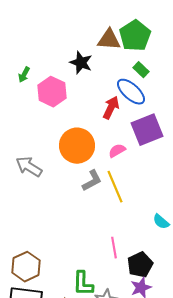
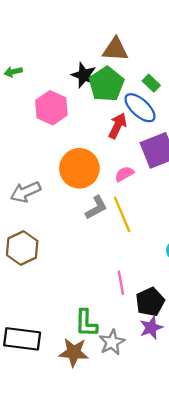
green pentagon: (135, 36) -> (106, 84), moved
green arrow: (24, 75) -> (13, 72), moved, turned 49
gray arrow: (29, 167) -> (26, 192), turned -56
brown hexagon: (26, 267) -> (22, 248), moved

